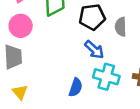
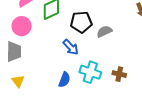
gray semicircle: (121, 27) -> (104, 31), turned 63
blue arrow: (94, 50) -> (71, 47), moved

